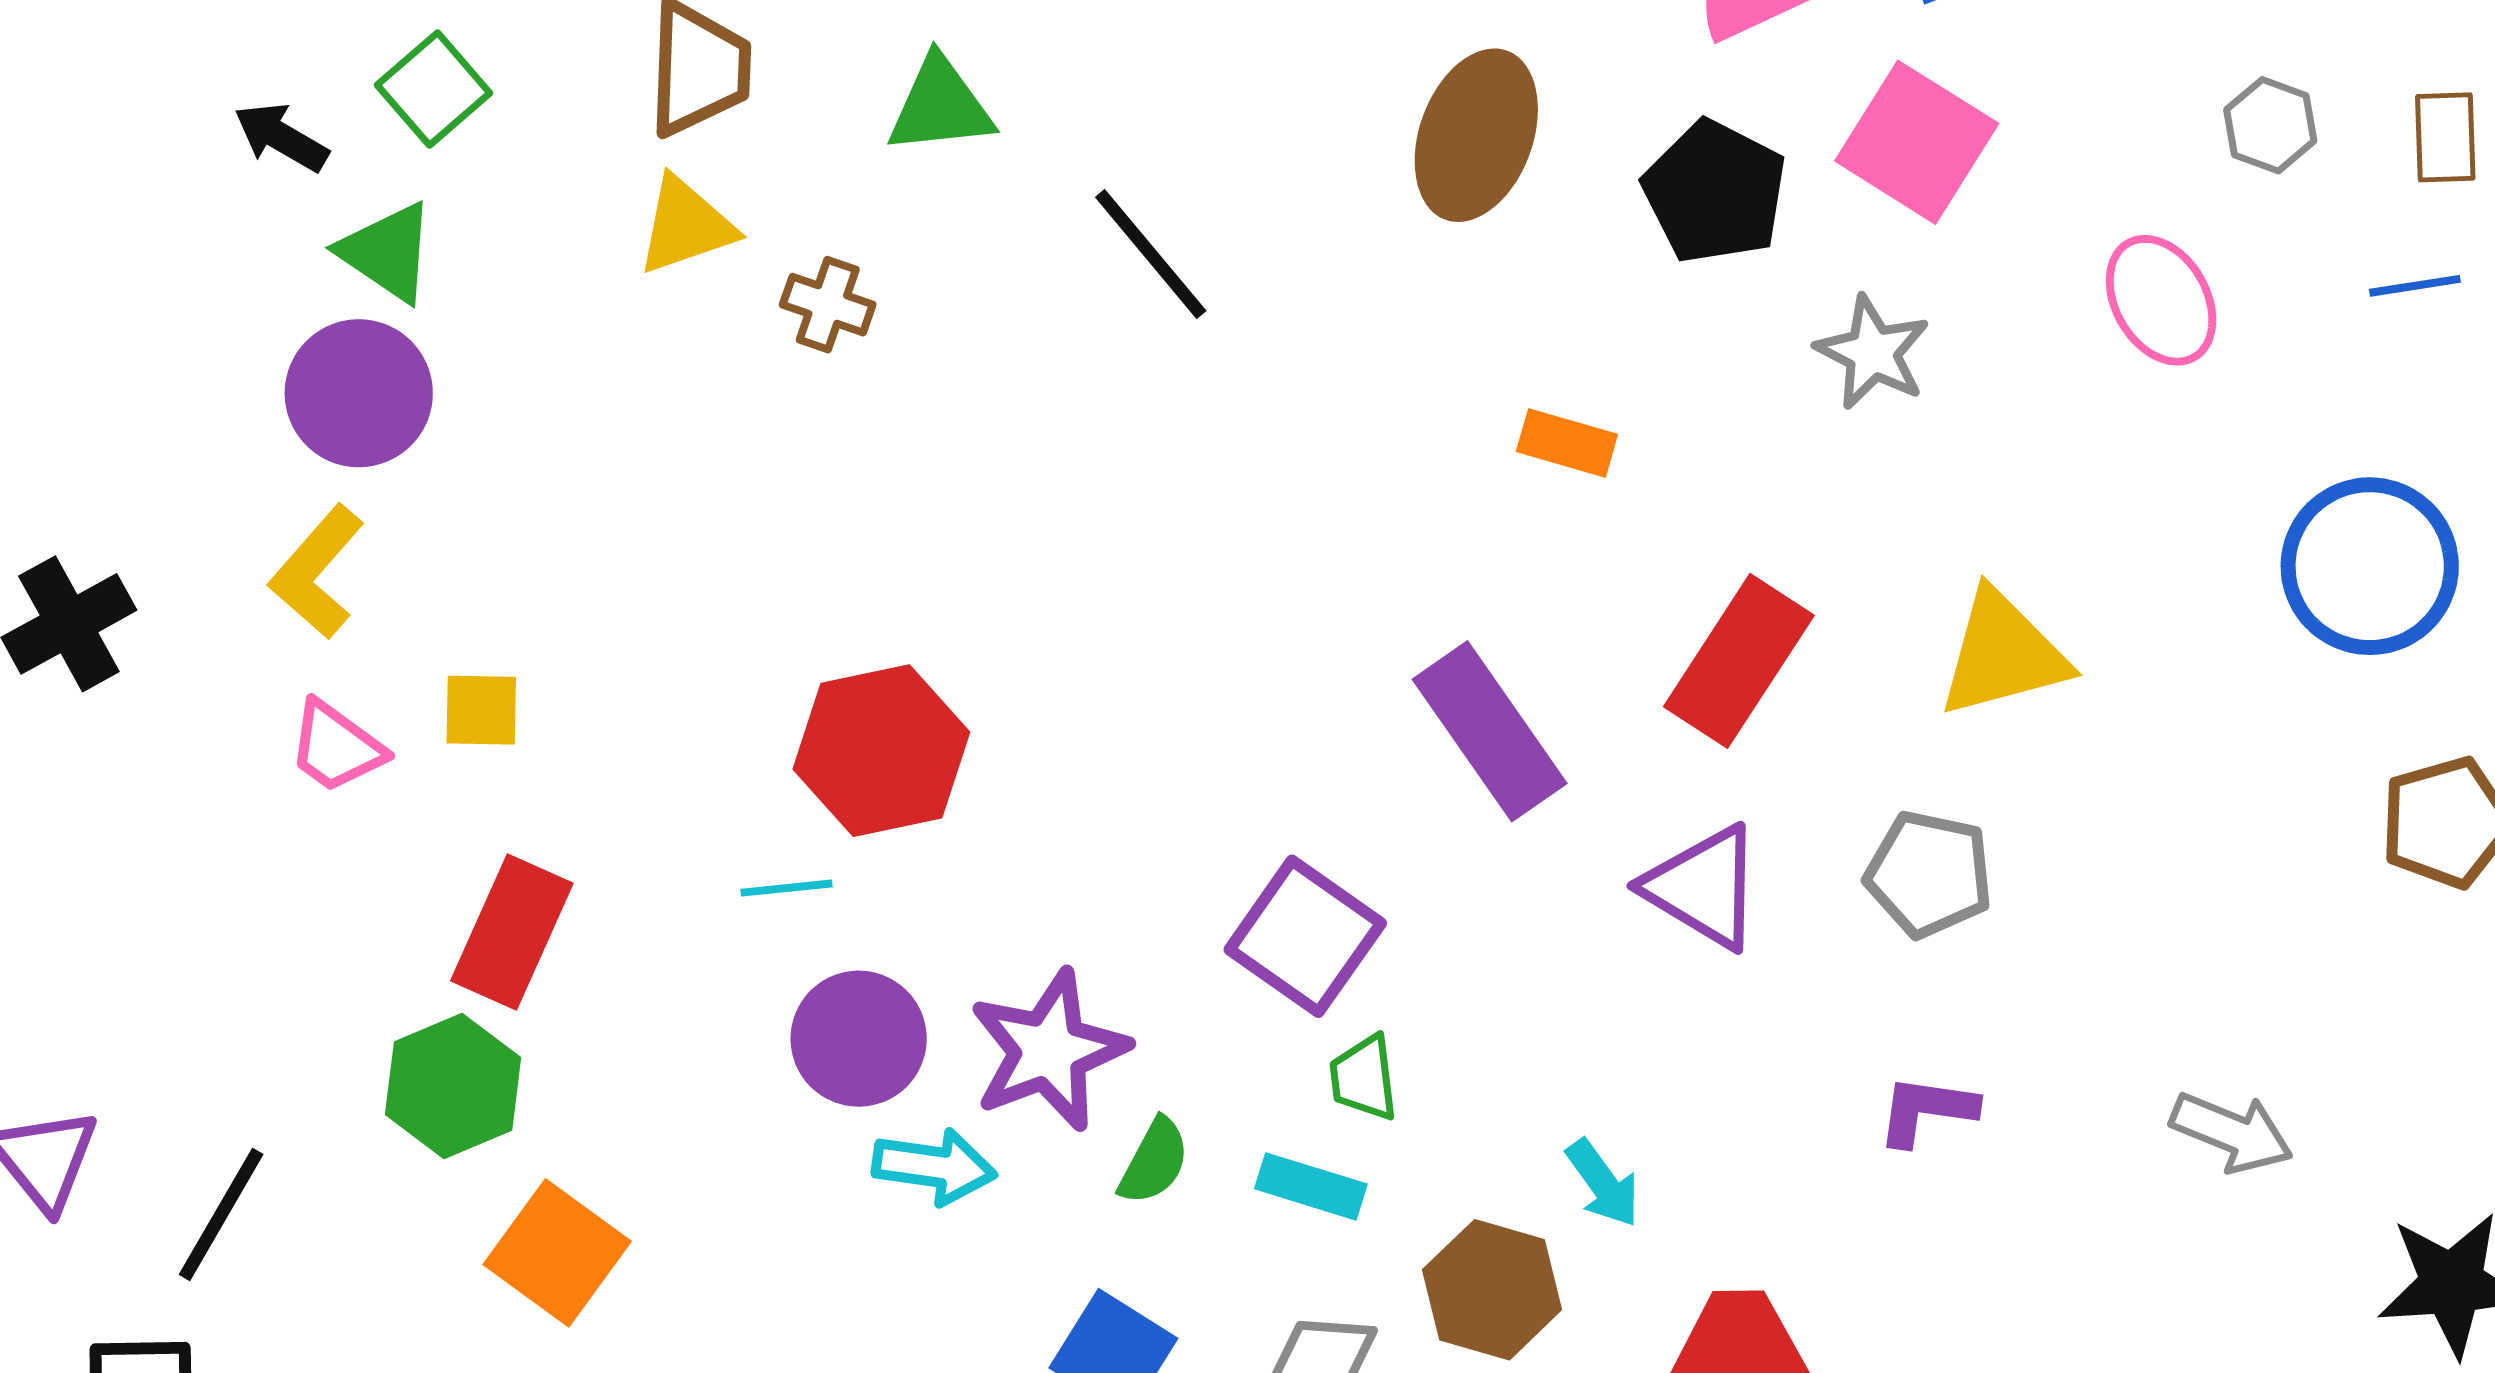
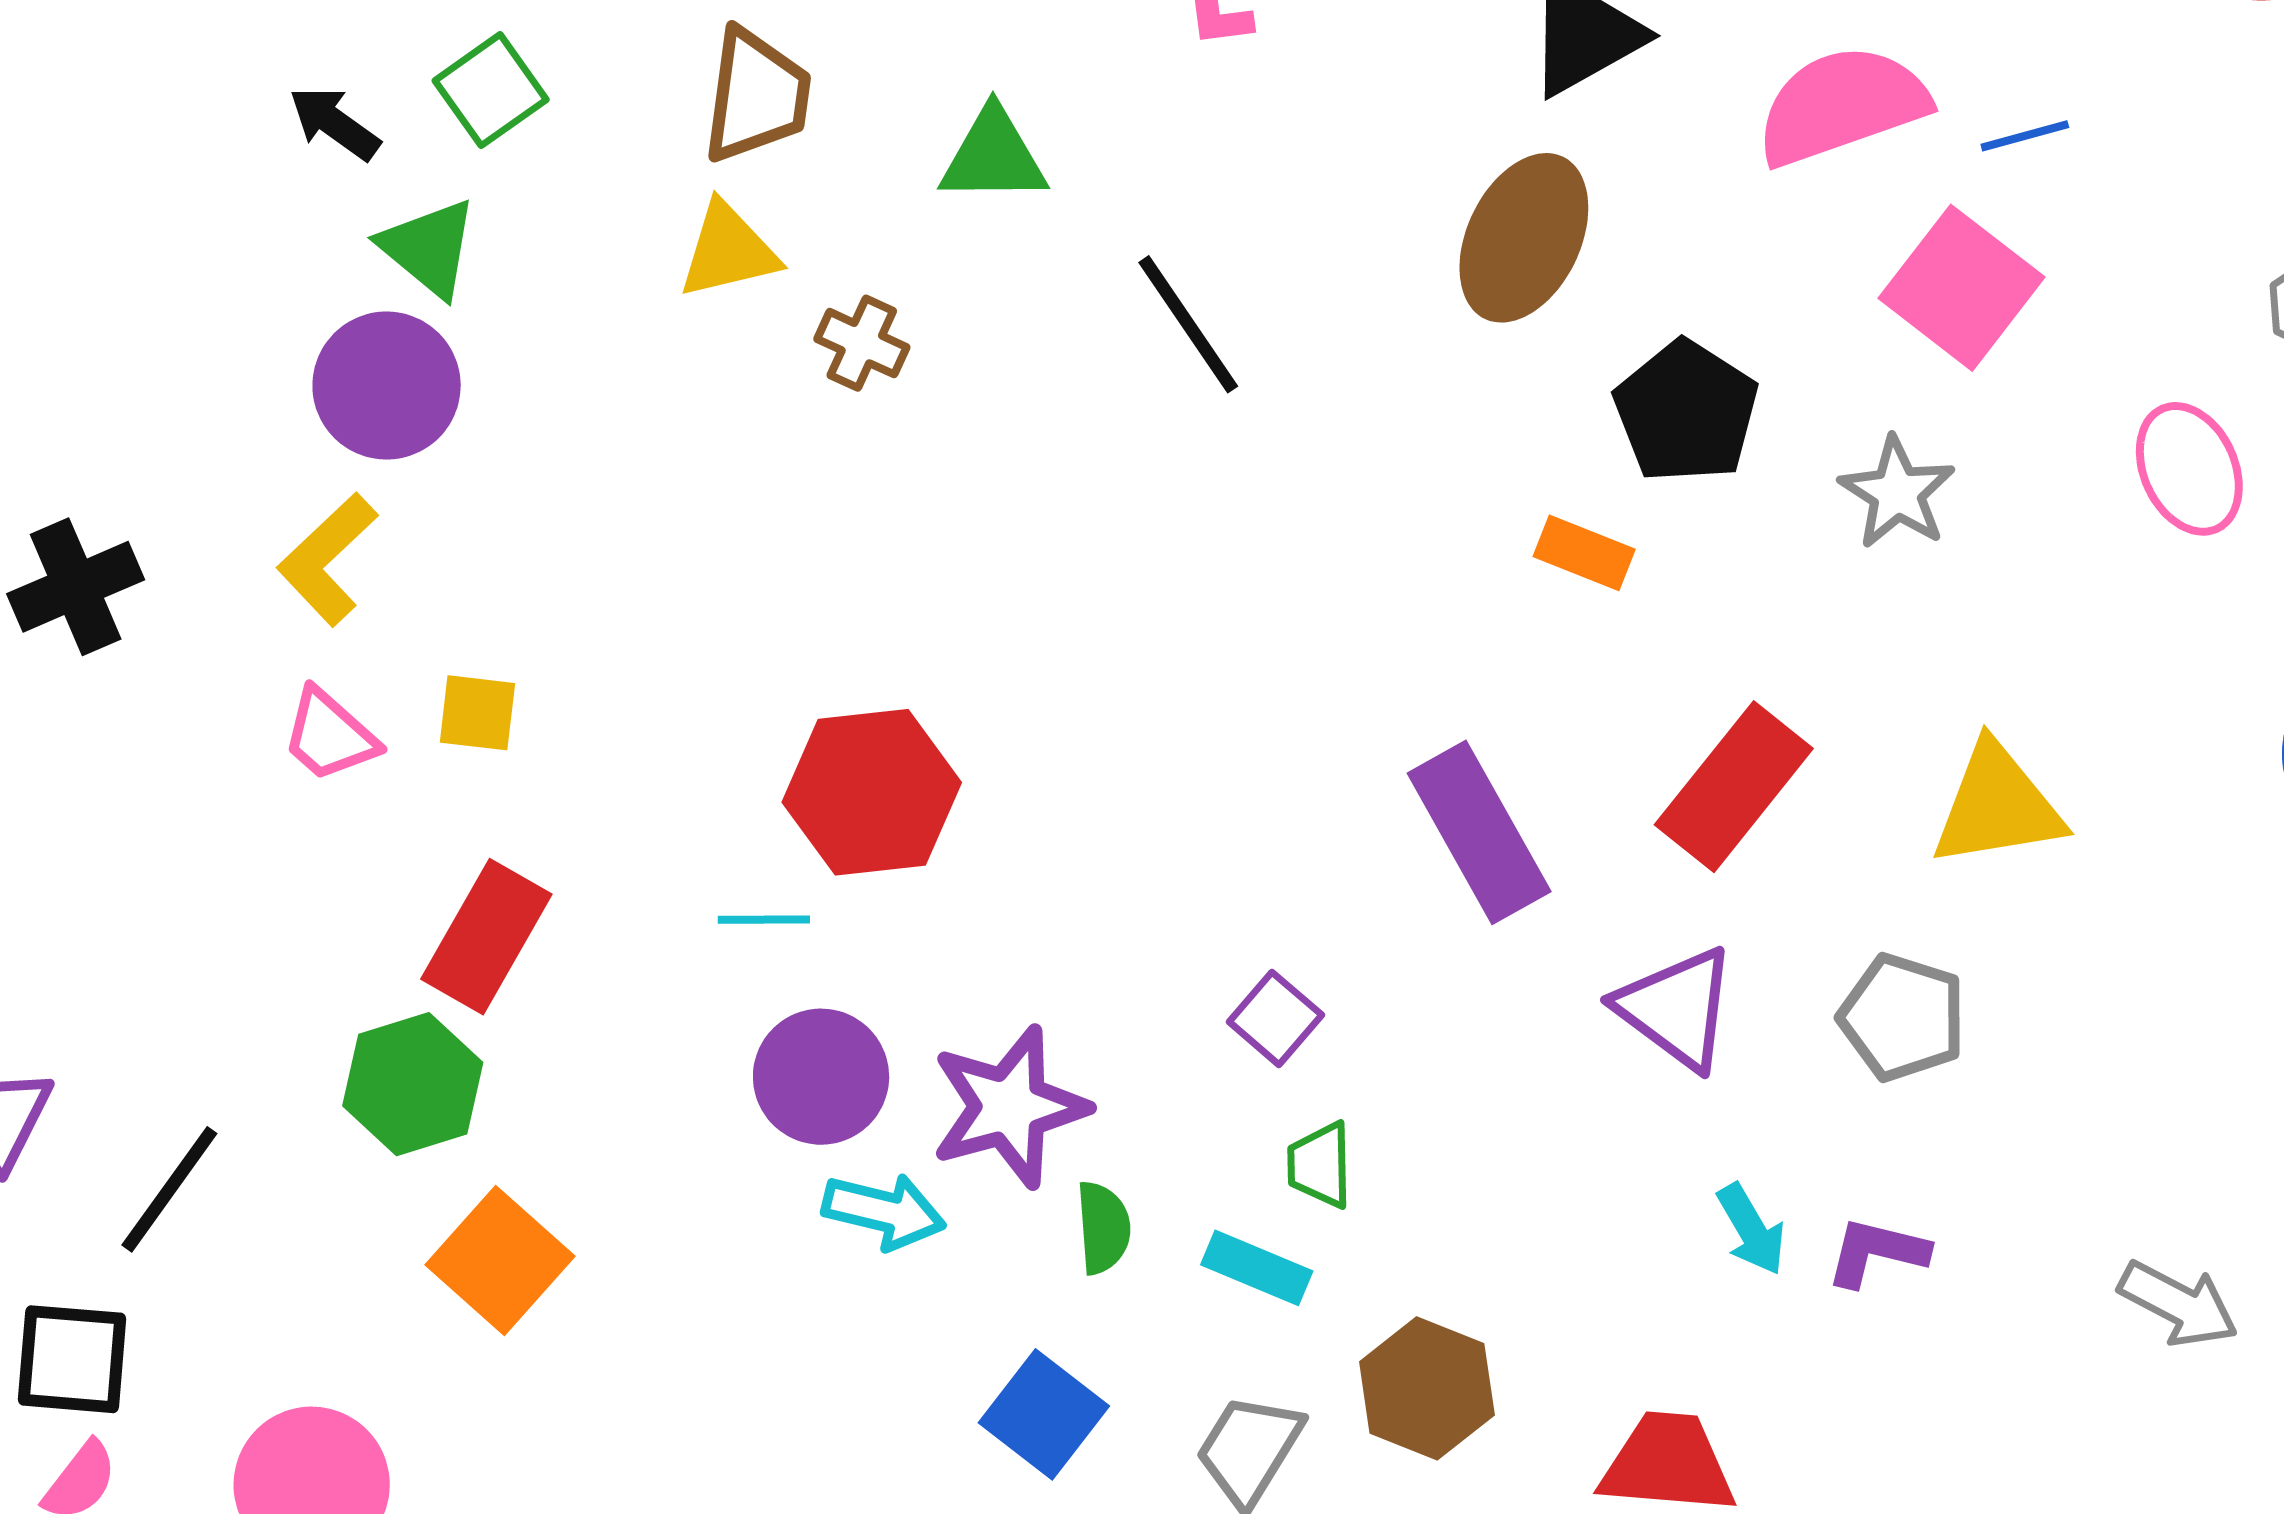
black pentagon: (1715, 192) -> (1686, 412), moved
purple square: (1305, 936) -> (1275, 1018), size x0.6
green semicircle: (1154, 1161) -> (1103, 1228), turned -38
cyan arrow: (1603, 1183) -> (1751, 1229), moved

